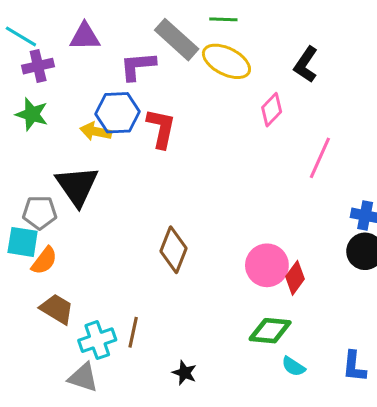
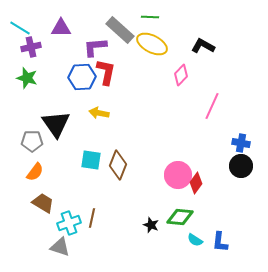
black L-shape: (306, 64) -> (203, 46), turned 85
red L-shape: (161, 128) -> (106, 72), moved
yellow arrow: (96, 131) -> (99, 113), moved
cyan square: (23, 242) -> (91, 160), moved
blue L-shape: (354, 367) -> (220, 242), moved
black star: (184, 373) -> (151, 225), moved

